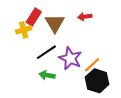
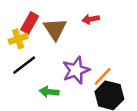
black line: (46, 52) -> (24, 65), moved
purple star: (70, 58) -> (76, 70), turned 30

